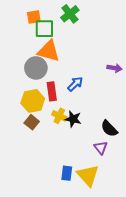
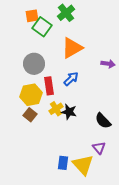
green square: (44, 29) -> (42, 27), turned 36
orange triangle: (49, 51) -> (72, 48), moved, turned -45
yellow cross: (59, 116) -> (56, 109), turned 32
purple triangle: (101, 148) -> (99, 148), moved

